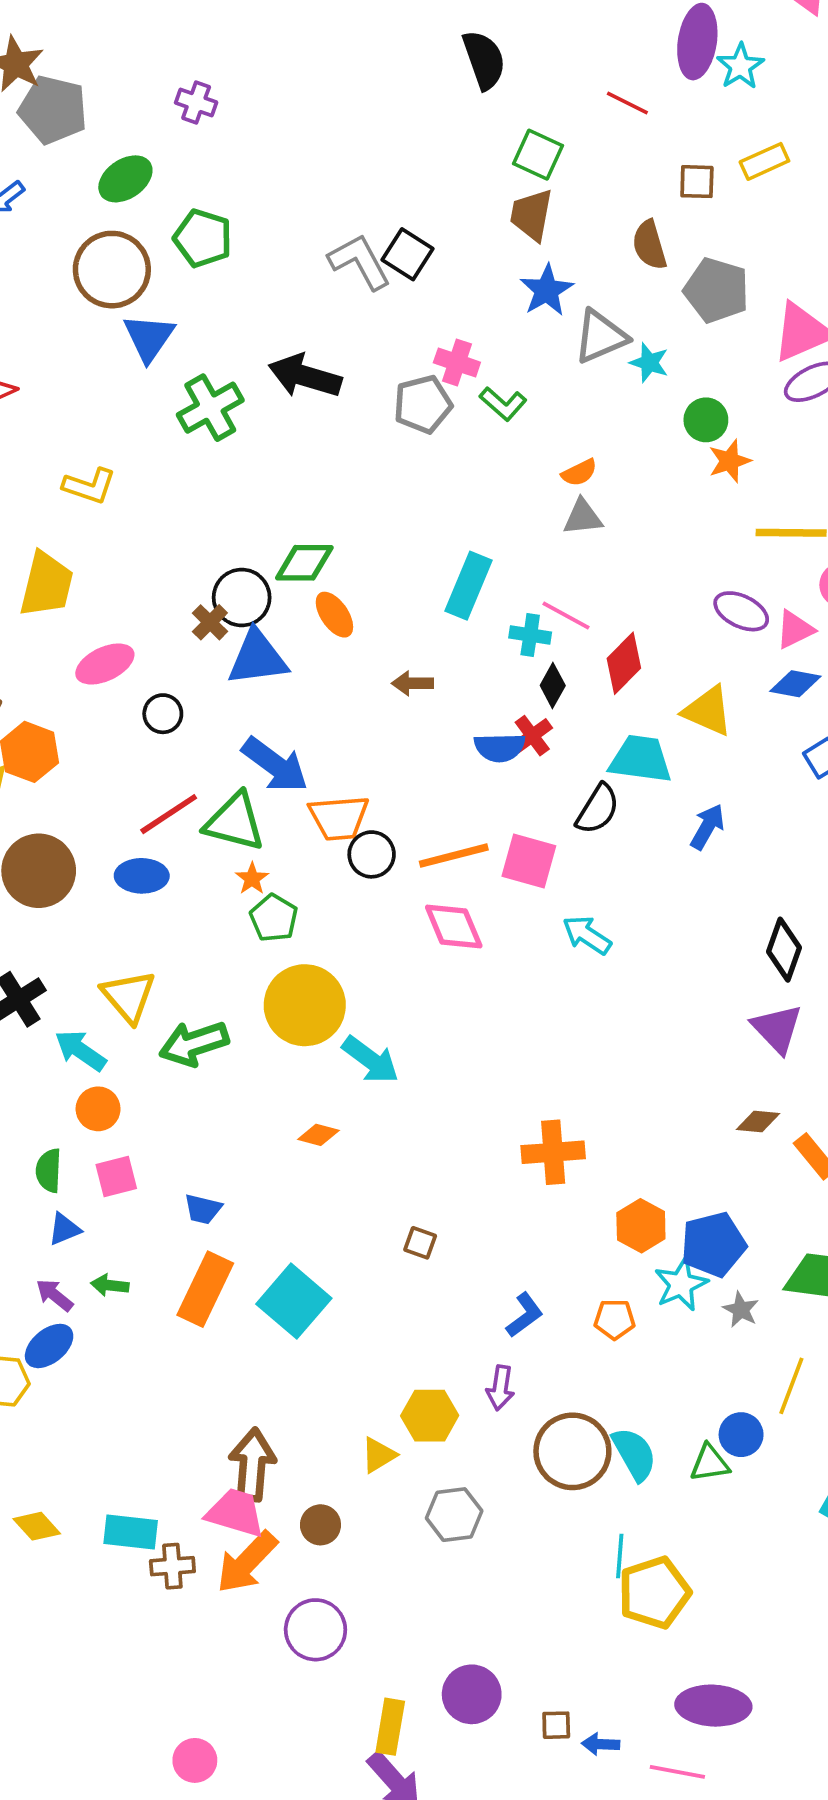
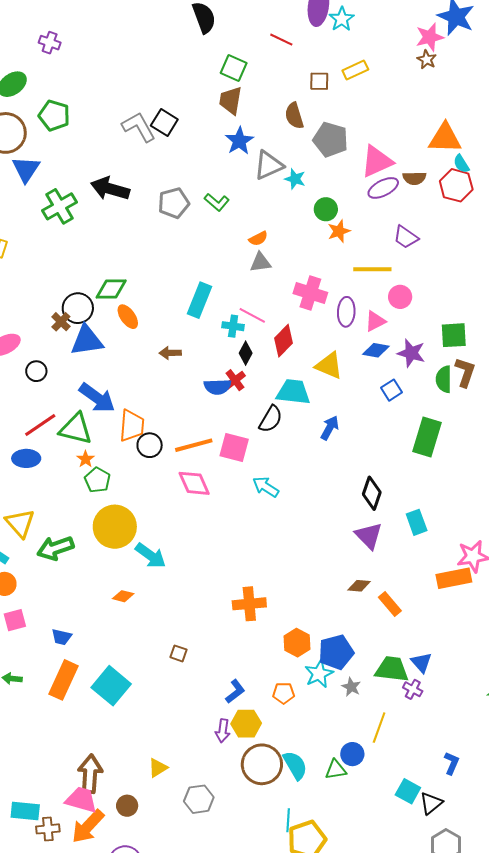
pink cross: (457, 362) -> (310, 293), moved, size x1.4
purple ellipse: (741, 611) -> (346, 312), turned 68
orange trapezoid: (339, 818) -> (132, 426), turned -80
yellow hexagon: (430, 1416) -> (246, 724), moved

